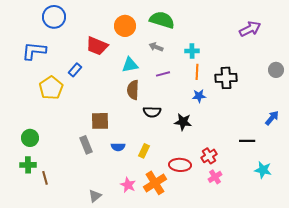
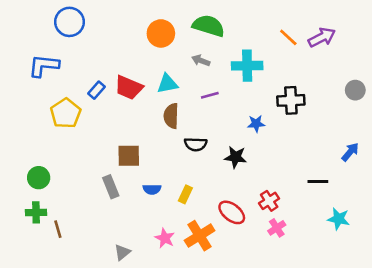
red trapezoid: (97, 46) -> (129, 88), moved
cyan cross: (192, 51) -> (247, 66), size x1.6
orange line: (197, 72) -> (288, 37), moved, turned -49
red ellipse: (180, 165) -> (232, 212), turned 35

